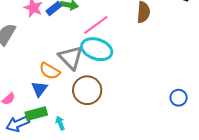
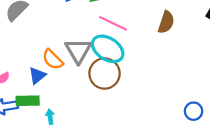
pink line: (96, 25) -> (113, 23), turned 48
brown circle: (87, 90) -> (105, 74), moved
blue circle: (179, 98) -> (194, 111), moved

